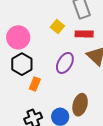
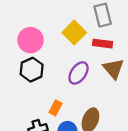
yellow square: (57, 27) -> (74, 33), size x1.5
orange rectangle: (35, 84) -> (56, 108), moved

